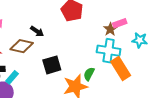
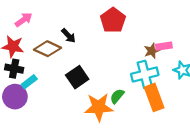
cyan cross: (109, 51) -> (145, 75), turned -35
black square: (52, 65) -> (77, 77), turned -30

